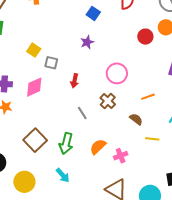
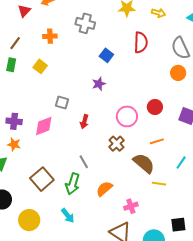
red circle: (145, 37) -> (155, 107), moved
yellow square: (34, 50) -> (40, 66), moved
gray line: (82, 113) -> (84, 162), moved
brown semicircle: (136, 119) -> (144, 163), size x1.6
pink cross: (121, 156) -> (131, 206), moved

